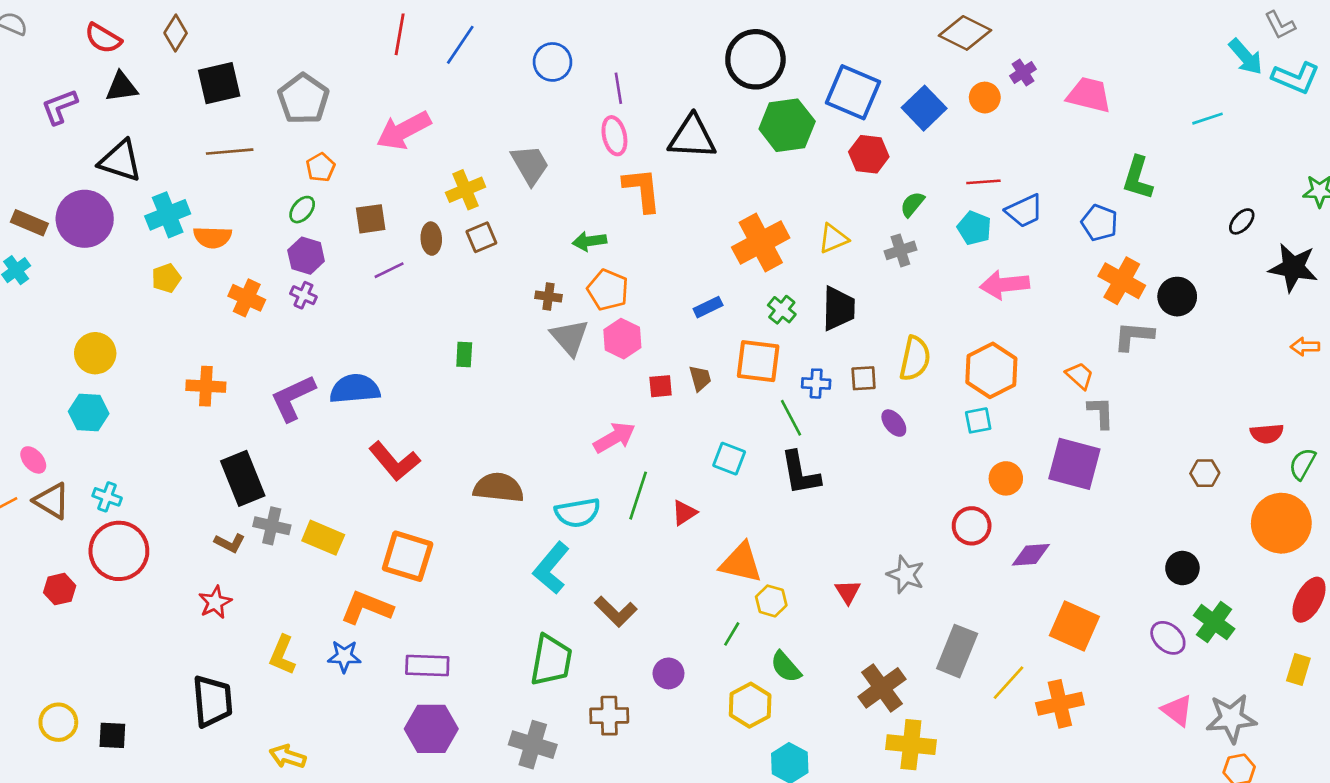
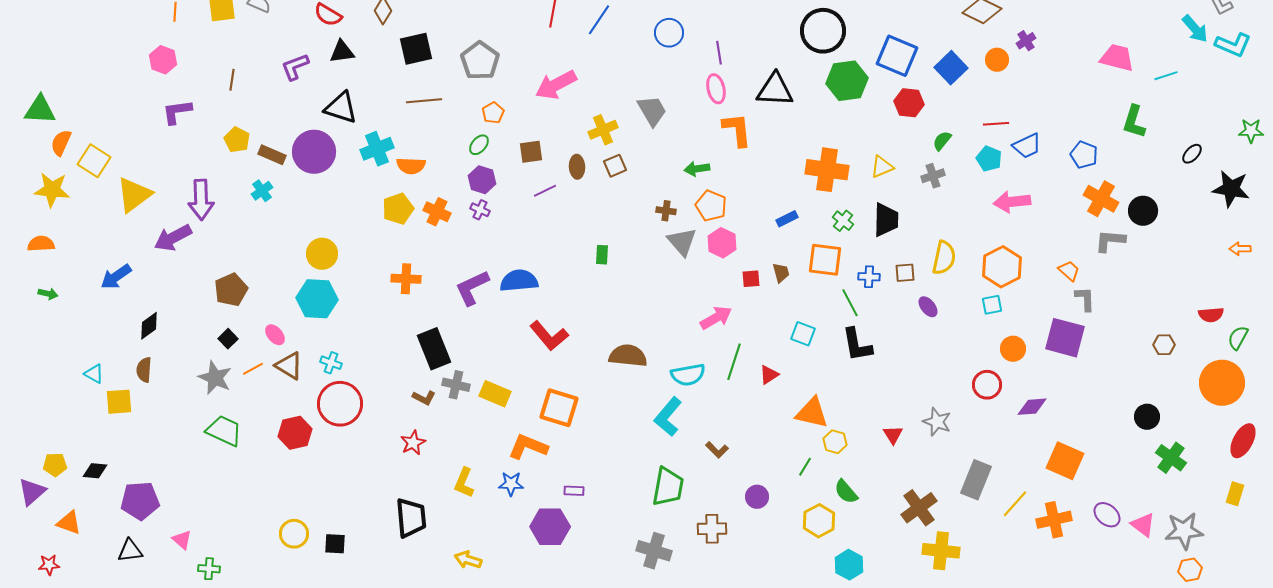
pink trapezoid: (1089, 95) -> (1117, 58), moved
green L-shape: (1138, 178) -> (1134, 122), moved
orange cross: (761, 242) -> (827, 170), turned 36
yellow pentagon: (166, 278) -> (398, 209), moved, size x1.4
cyan hexagon: (89, 413) -> (317, 299), size x1.4
red hexagon: (60, 589) -> (295, 433), size x1.4
brown L-shape: (616, 612) -> (717, 450), size x0.7
purple ellipse: (1168, 638) -> (1107, 515), moved
purple rectangle: (427, 666) -> (574, 491), size x0.6
purple hexagon: (431, 729) -> (550, 527), moved

